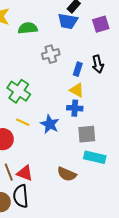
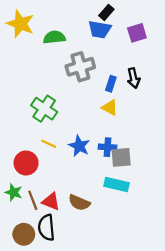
gray cross: (51, 54) -> (80, 67), size x1.4
blue cross: (75, 108) -> (108, 147), moved
cyan rectangle: (95, 157) -> (117, 184), moved
brown semicircle: (67, 174) -> (79, 203), moved

